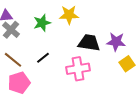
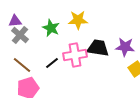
green star: (42, 23) -> (51, 28), turned -30
pink cross: (78, 69) -> (75, 55), moved

